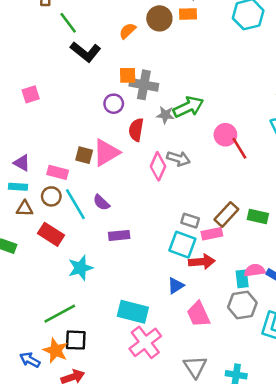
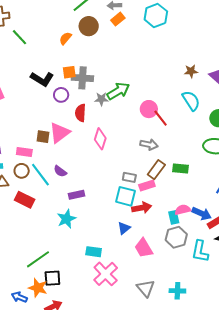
orange rectangle: (188, 14) -> (118, 19), moved, turned -32
black L-shape: (86, 52) -> (42, 79), moved
gray arrow: (178, 159) -> (149, 145), moved
cyan star: (81, 268) -> (66, 219), moved
cyan rectangle: (133, 312) -> (94, 252), size x0.7

